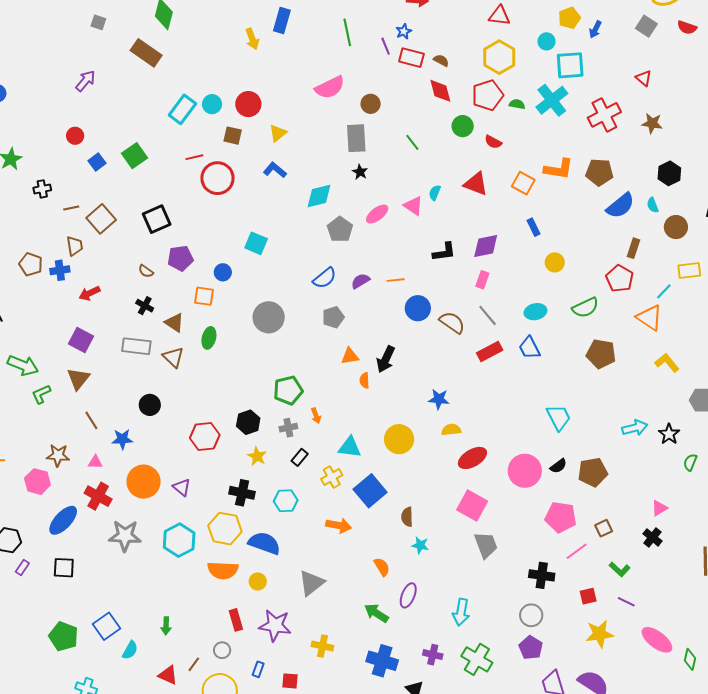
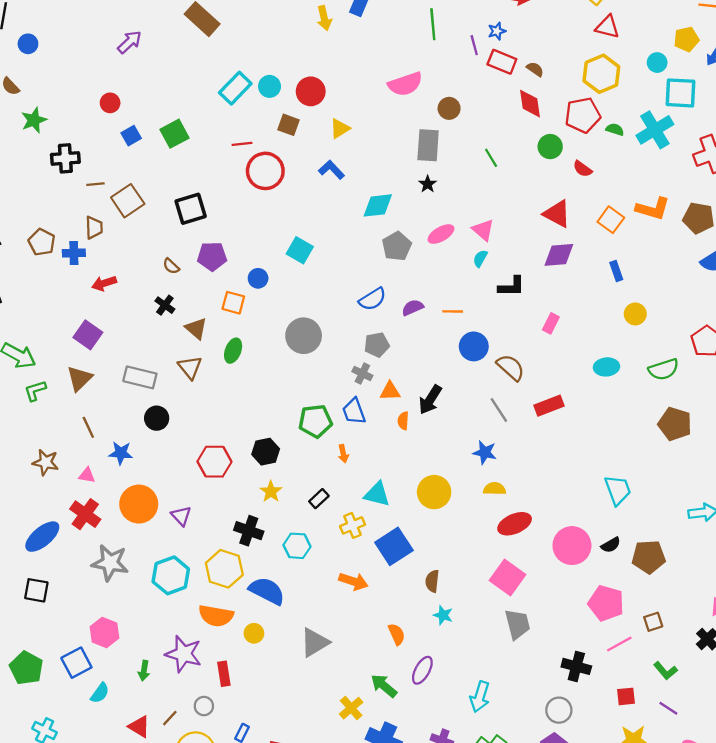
black cross: (42, 189) -> (65, 158), size x1.4
cyan semicircle: (435, 193) -> (480, 258), moved
purple diamond: (486, 246) -> (559, 255), moved
gray line: (488, 315) -> (499, 410), moved
gray rectangle: (136, 346) -> (140, 377), moved
blue trapezoid: (530, 348) -> (354, 411), moved
gray cross: (288, 428) -> (362, 373), moved, turned 30
pink hexagon: (37, 482) -> (104, 632), moved
purple star: (275, 625) -> (184, 654), moved
yellow cross: (322, 646) -> (351, 708), moved, turned 30

